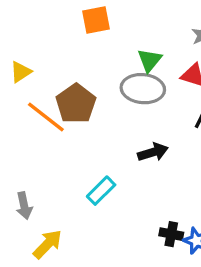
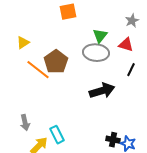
black arrow: (153, 152) -> (102, 91), size x1.4
cyan rectangle: (101, 191) -> (57, 135), moved, turned -72

